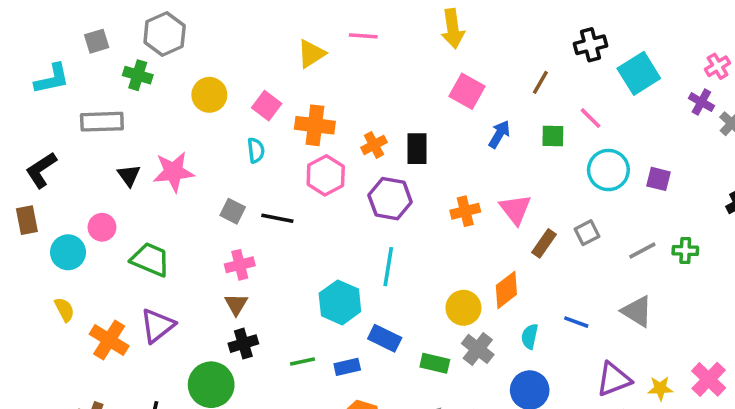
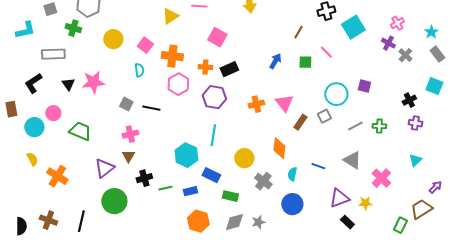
pink square: (467, 91) -> (217, 37), moved
orange cross: (374, 145) -> (205, 67), turned 32
black rectangle: (417, 149) -> (229, 69), turned 66
black L-shape: (41, 170) -> (33, 83), moved
cyan circle: (608, 170) -> (336, 94), moved
orange diamond: (506, 290) -> (279, 148), turned -45
yellow circle: (463, 308) -> (244, 158), moved
purple triangle: (157, 326) -> (104, 168), moved
black cross: (243, 344) -> (144, 178), moved
green rectangle: (435, 363) -> (230, 196), moved
pink cross: (709, 379) -> (381, 178), moved

